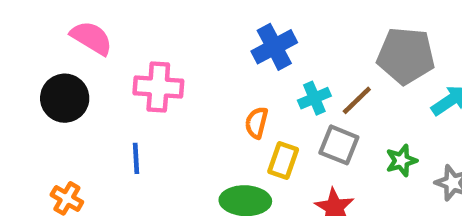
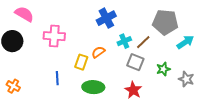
orange semicircle: (256, 123) -> (98, 52), turned 40
blue line: (136, 158) -> (57, 78), moved
yellow rectangle: (283, 161) -> (81, 62), moved

